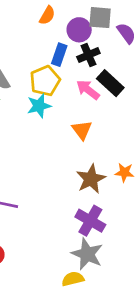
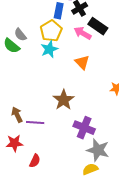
brown star: (91, 179) -> (64, 100), moved
purple cross: (90, 221) -> (84, 128), moved

